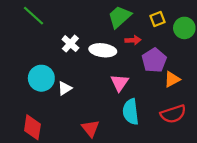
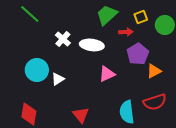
red arrow: (133, 40) -> (126, 32), moved
pink triangle: (120, 83) -> (107, 74), turned 30
cyan semicircle: (131, 112) -> (127, 112), moved

